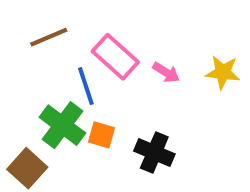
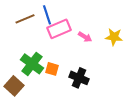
pink rectangle: (115, 57) -> (59, 29), turned -65
blue line: (86, 86) -> (47, 15), moved

